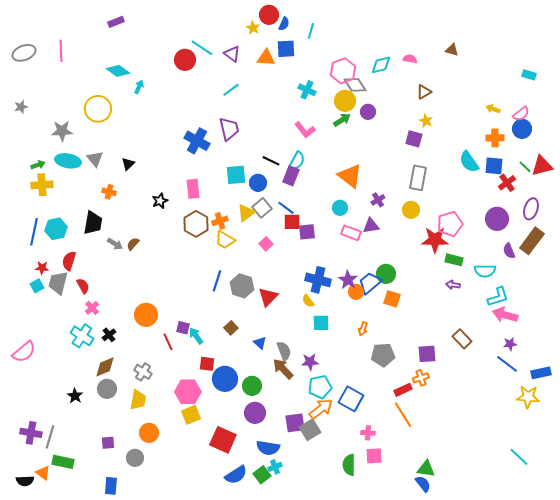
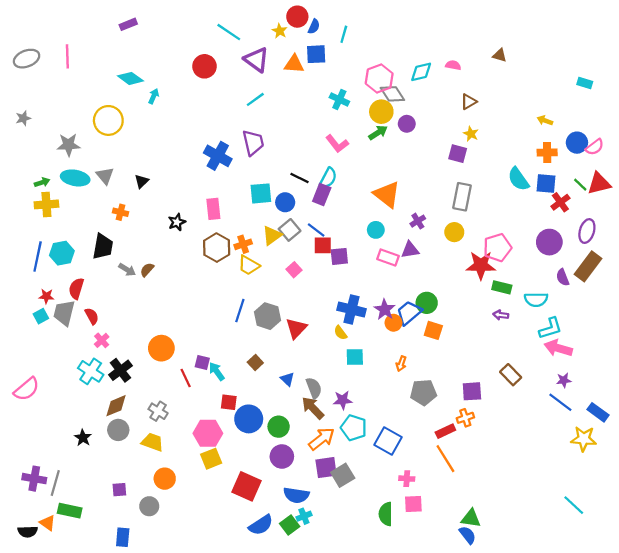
cyan line: (202, 48) -> (229, 32), moved
purple triangle: (232, 54) -> (256, 60), size x1.4
pink semicircle: (521, 114) -> (595, 147), moved
black cross: (109, 335) -> (120, 370), size x1.5
blue rectangle: (541, 373) -> (598, 412), turned 48
cyan pentagon: (320, 387) -> (354, 428), turned 30
yellow trapezoid: (138, 400) -> (153, 442), turned -80
orange arrow: (321, 409) -> (322, 439), moved

